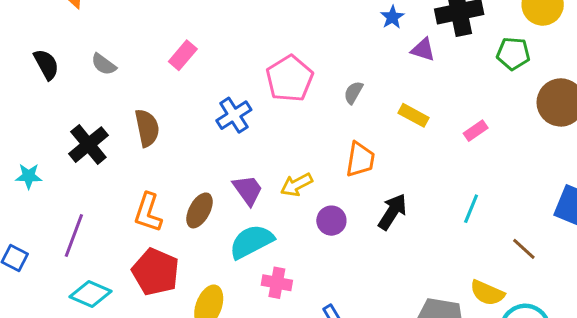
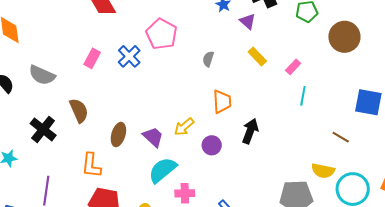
purple triangle: (423, 50) -> (248, 21), turned 36
gray semicircle: (104, 64) -> (42, 75), size x1.5
pink pentagon: (290, 79) -> (162, 34), moved
blue cross: (234, 115) -> (129, 56), moved
yellow rectangle: (413, 115) -> (257, 56), moved, turned 30
cyan line: (471, 209) -> (303, 96), moved
brown ellipse: (199, 210) -> (118, 135), moved

